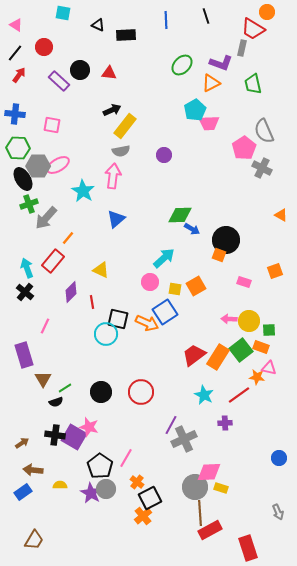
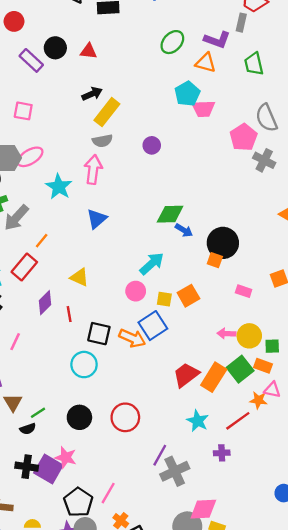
orange triangle: (211, 83) -> (206, 63), turned 42
cyan circle: (106, 334) -> (84, 365), moved

